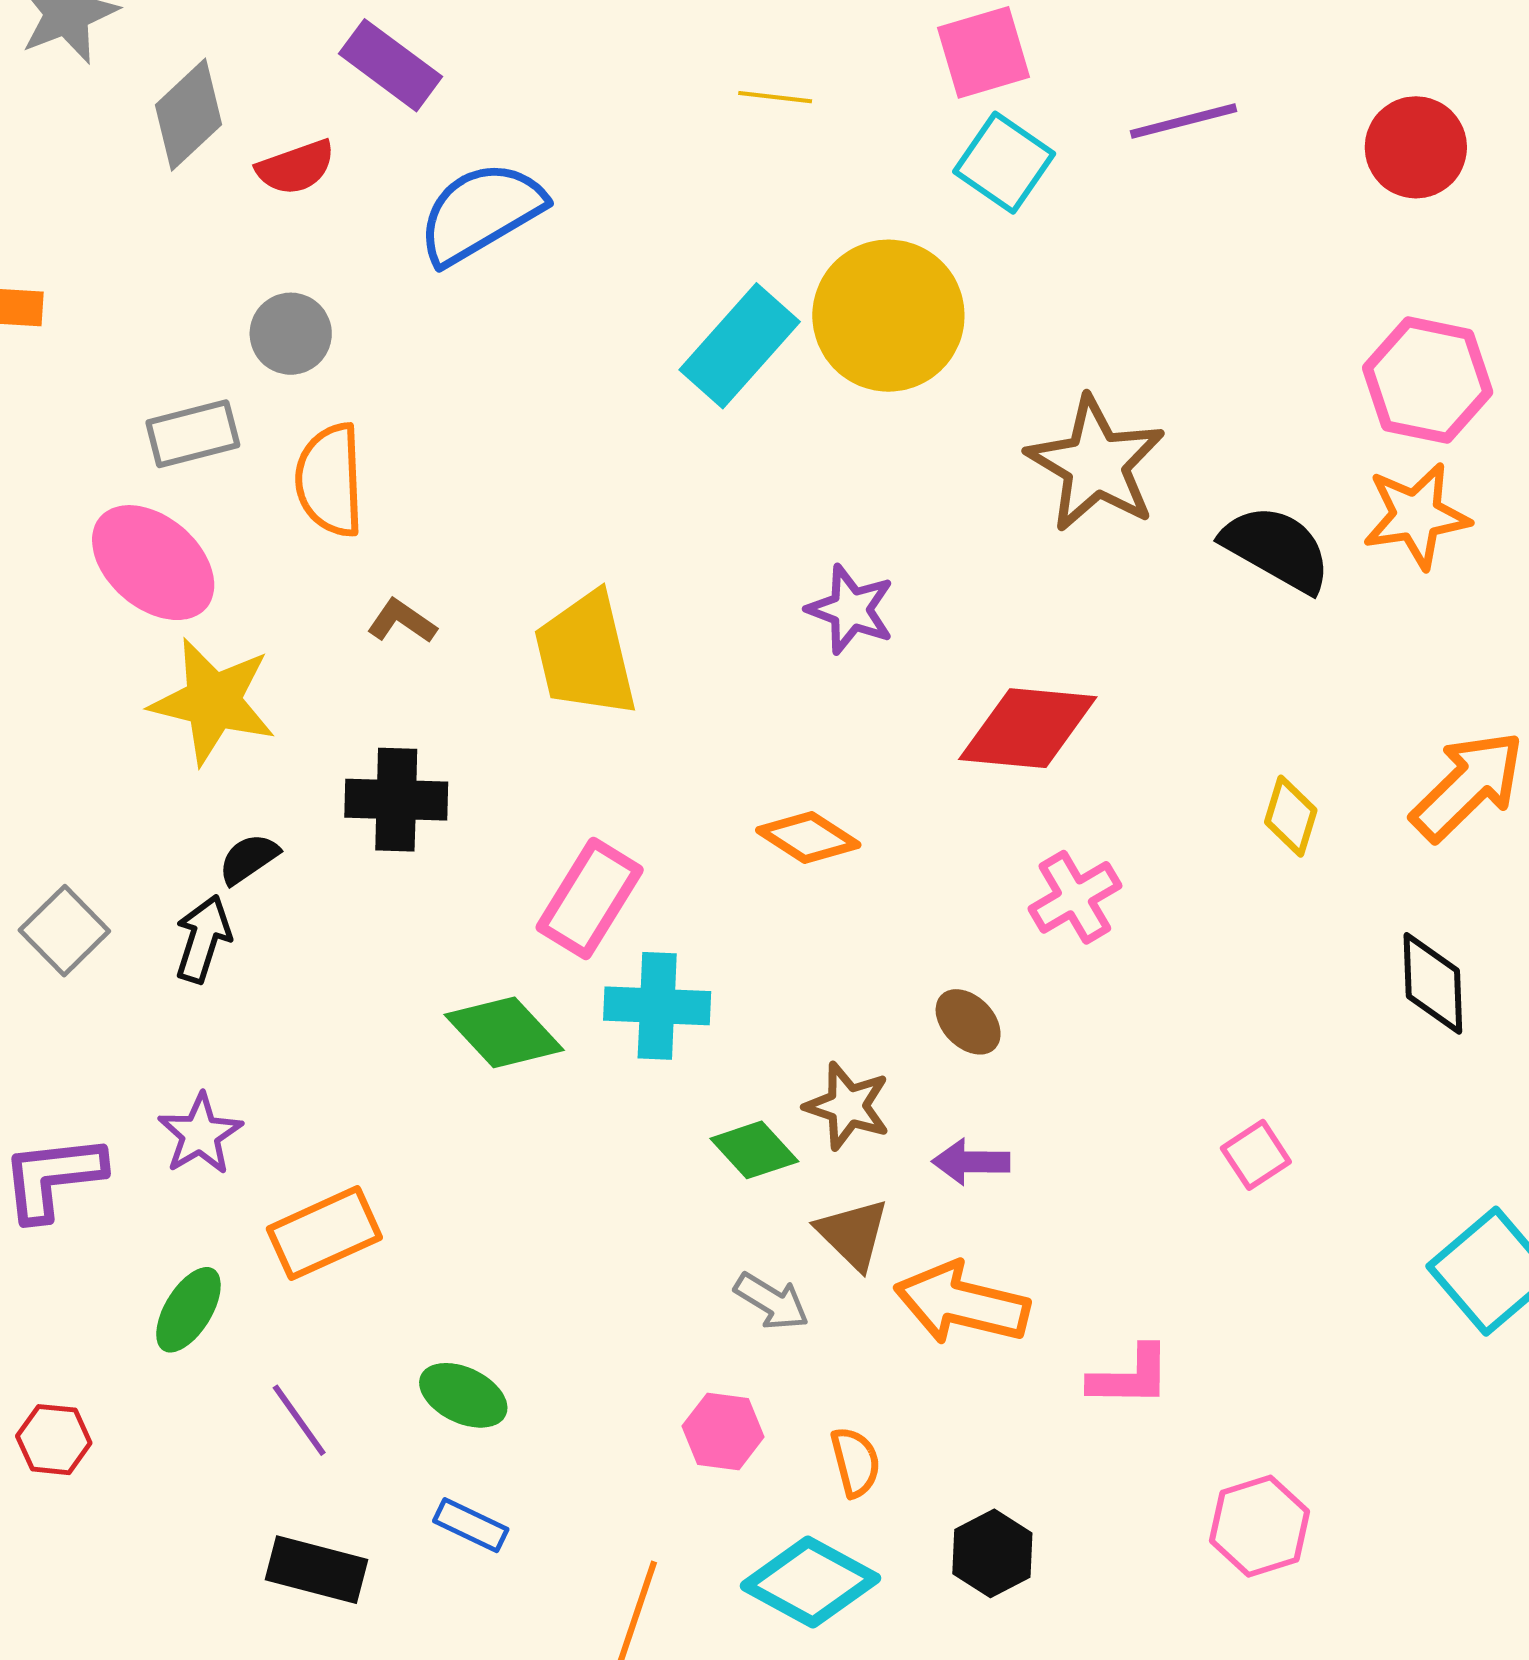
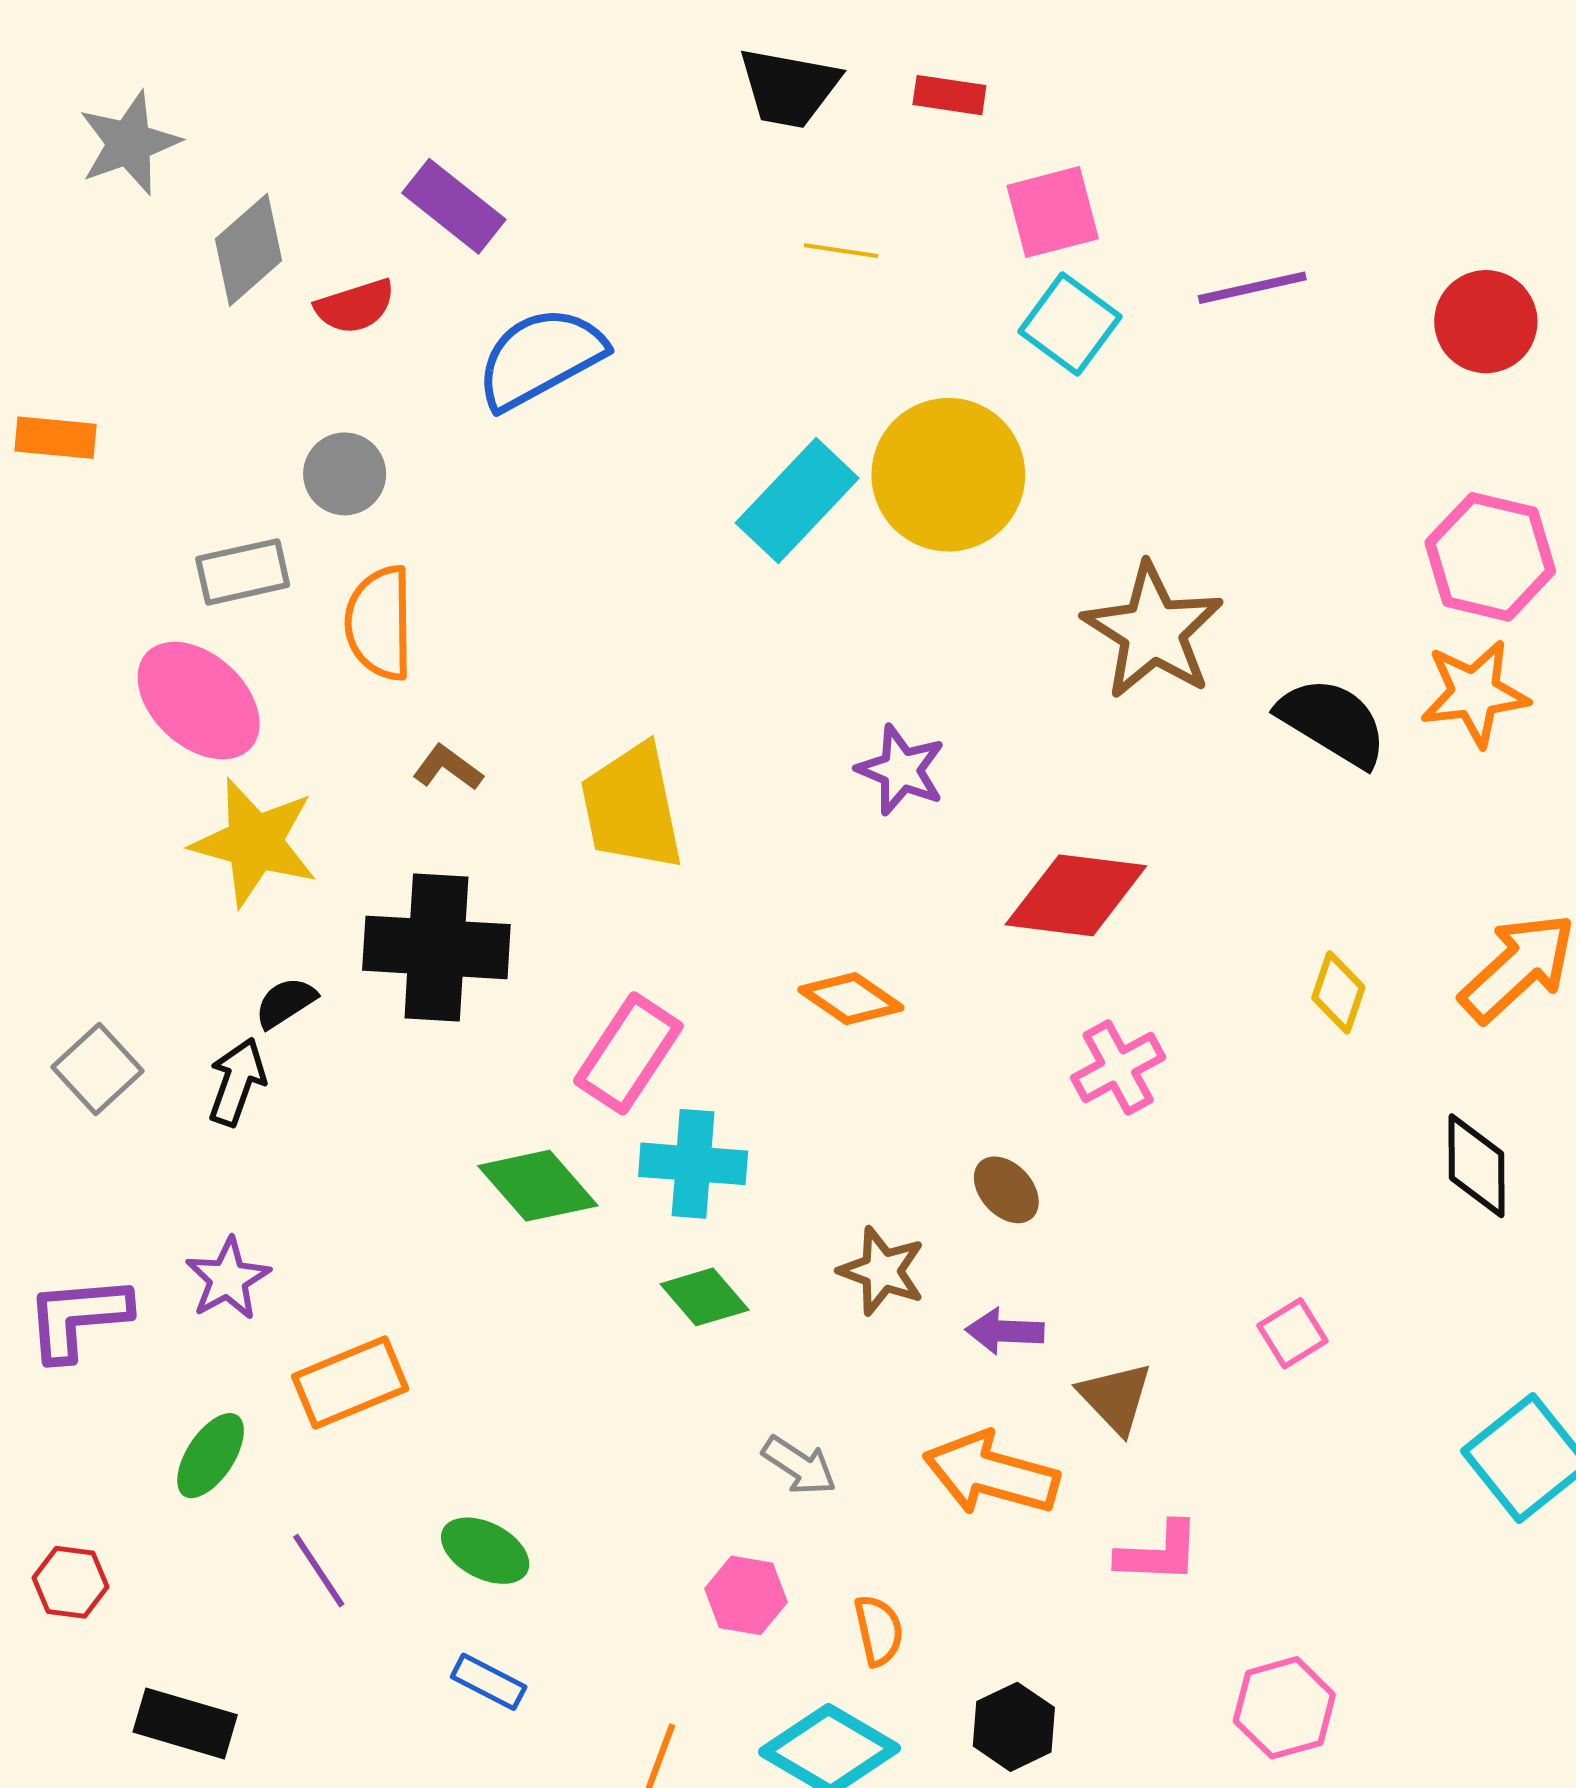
black cross: (396, 800) -> (436, 947), size x1.4
green diamond: (754, 1150) -> (705, 1297), moved
brown triangle: (853, 1234) -> (1116, 1398), moved
black rectangle: (316, 1570) -> (185, 1723), moved

